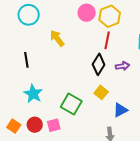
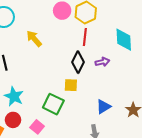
yellow square: (101, 92) -> (71, 85), moved, turned -32
red circle: (35, 125) -> (13, 120), moved
pink square: (54, 125) -> (37, 127), turned -32

